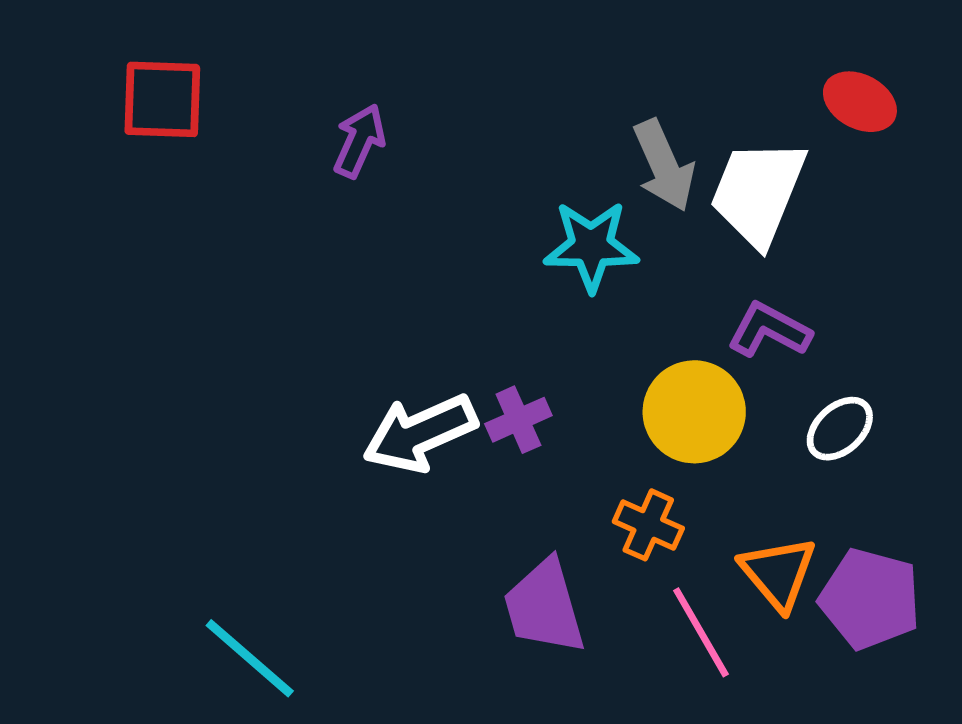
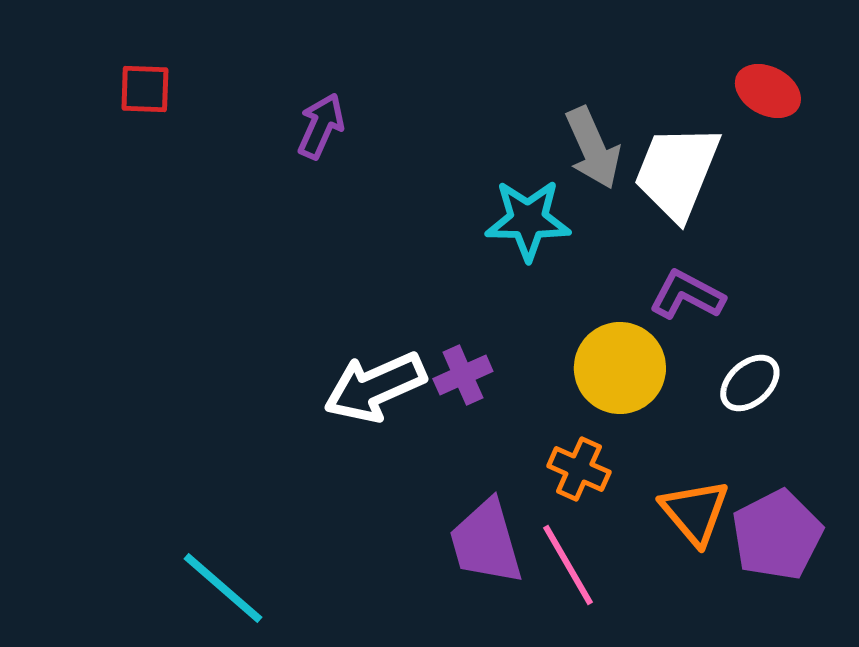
red square: (162, 99) -> (145, 89), size x0.7
purple pentagon: (870, 599) -> (777, 535), turned 30
pink line: (701, 632) -> (568, 565), moved

